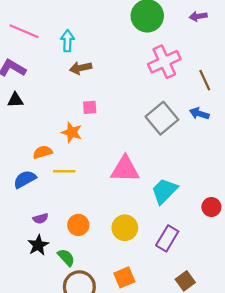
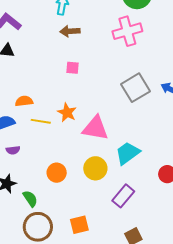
pink cross: (164, 62) -> (127, 31), moved
orange star: (72, 132) -> (67, 112), moved
purple semicircle: (41, 219) -> (13, 150), moved
orange circle: (78, 225) -> (57, 173), moved
yellow circle: (125, 228) -> (95, 168), moved

